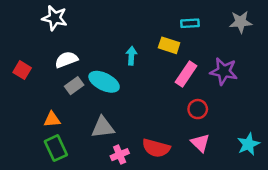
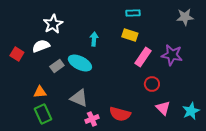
white star: (55, 18) -> (53, 24), moved, turned 30
cyan rectangle: (190, 23) -> (133, 13), moved
cyan arrow: (131, 56) -> (94, 39), moved
white semicircle: (66, 60) -> (41, 46), moved
gray triangle: (103, 127) -> (79, 98), turned 30
pink triangle: (200, 143) -> (163, 108), moved

